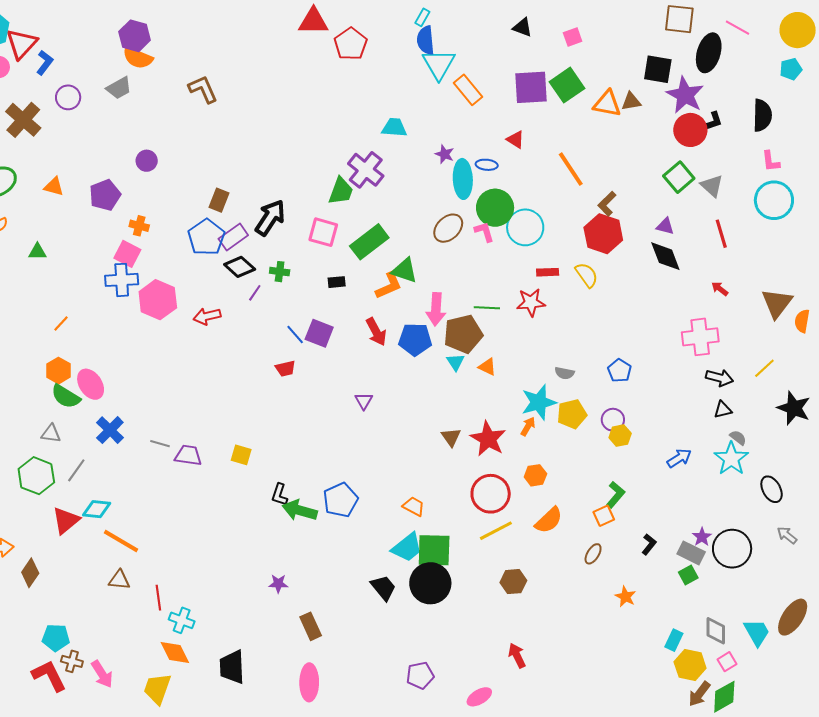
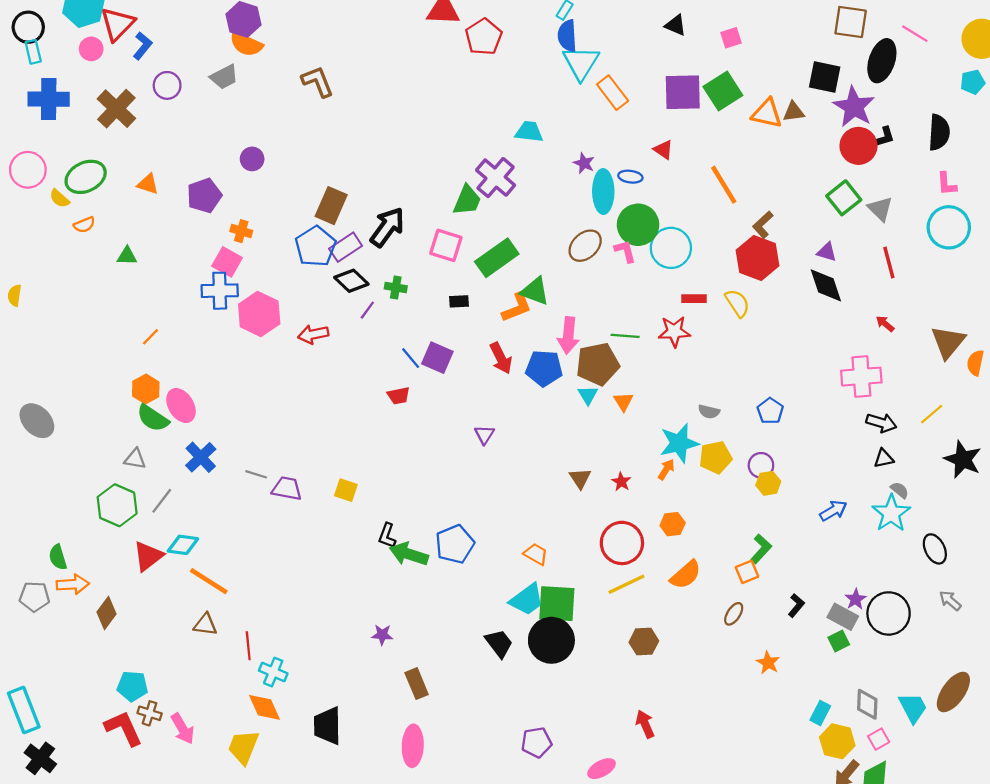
brown rectangle: (219, 200) -> (331, 206), size x1.4
orange triangle: (487, 367) -> (623, 402), turned 30
red star: (488, 439) -> (621, 482), size x0.5

